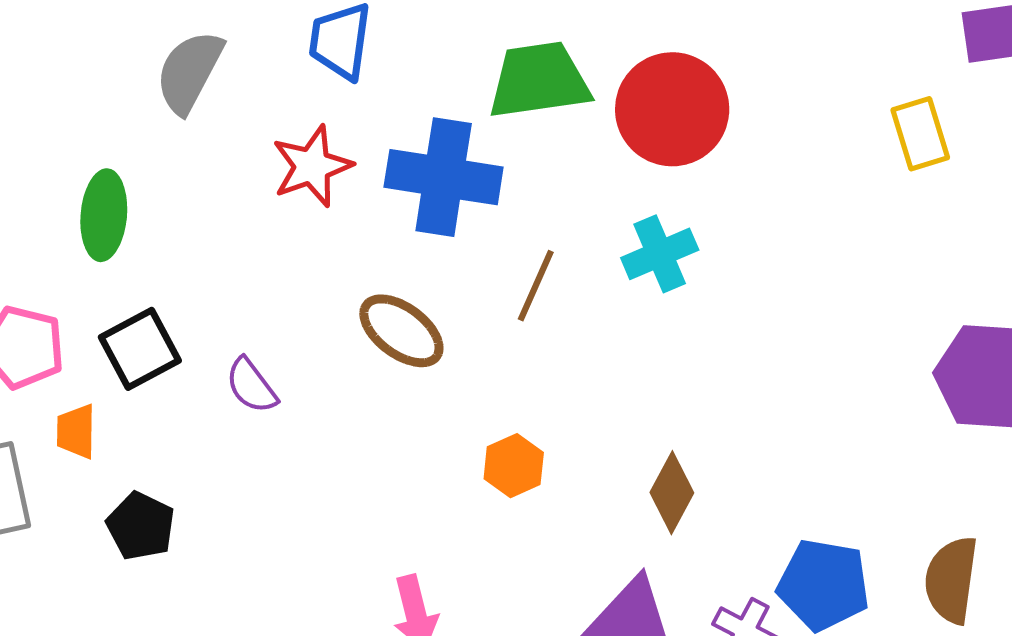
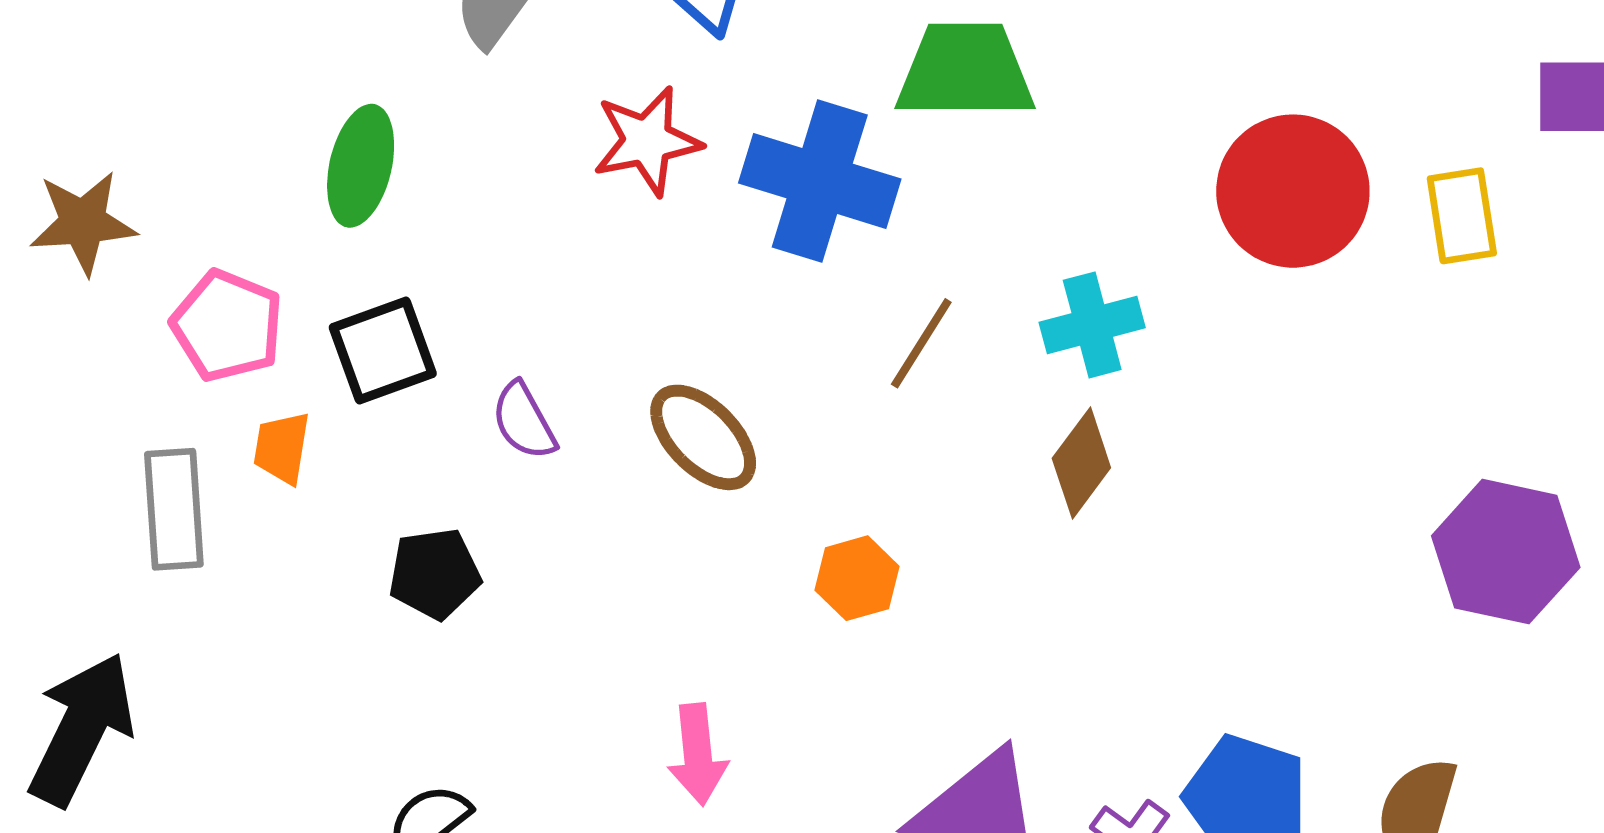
red circle: (672, 109) -> (1293, 191), moved
brown ellipse: (401, 331) -> (703, 437), moved
brown diamond: (672, 493) -> (1081, 463), moved
black pentagon: (141, 526) -> (435, 574), moved, turned 30

